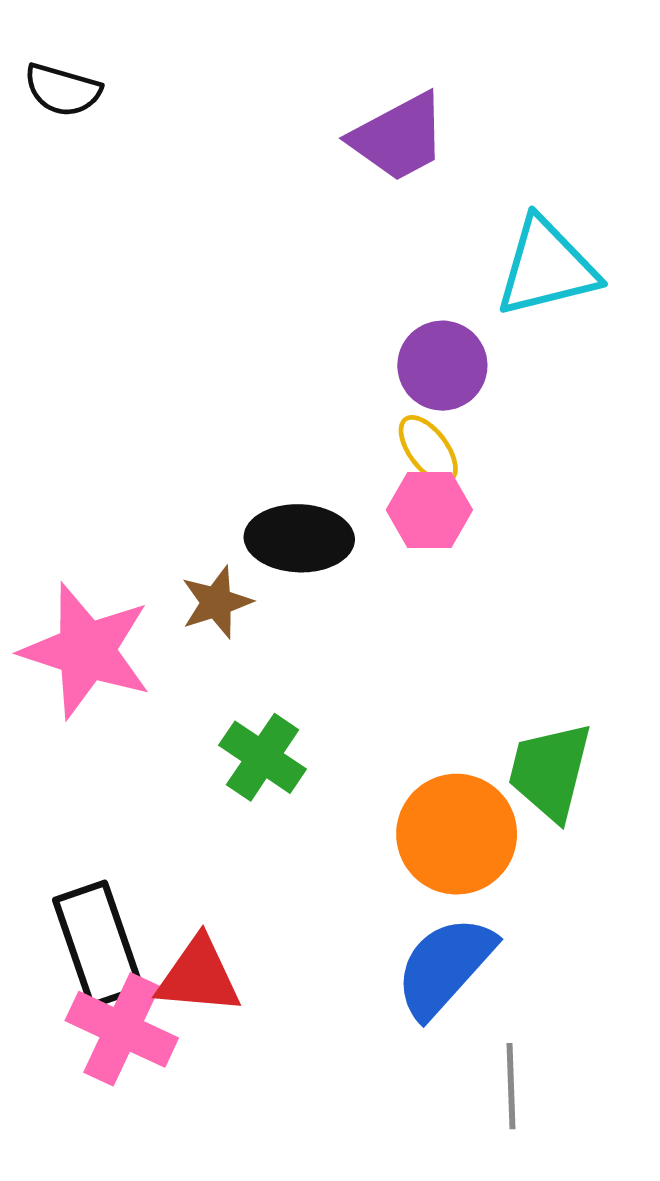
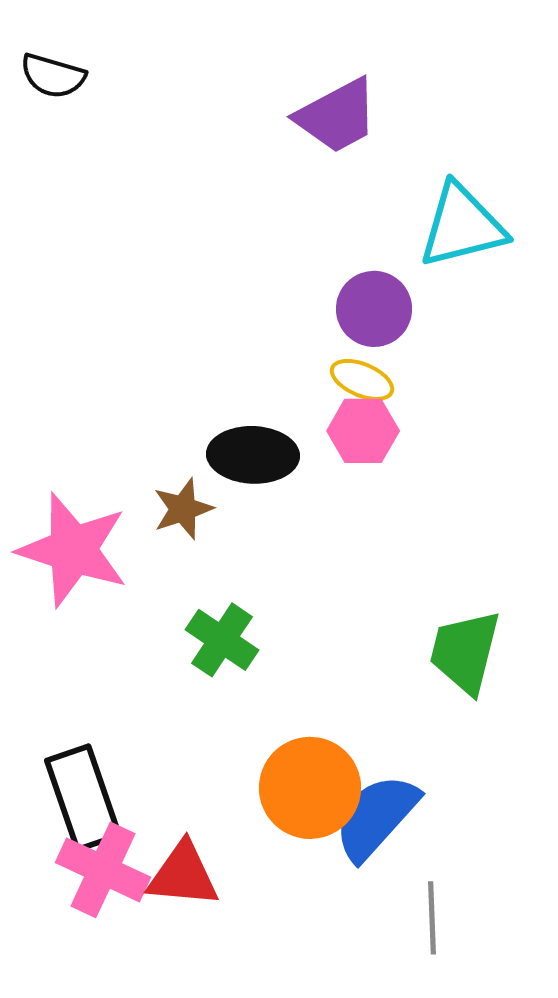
yellow ellipse: (428, 450) -> (362, 380), turned -30
orange circle: (457, 834) -> (310, 788), moved
red triangle: (199, 976) -> (183, 875), moved

